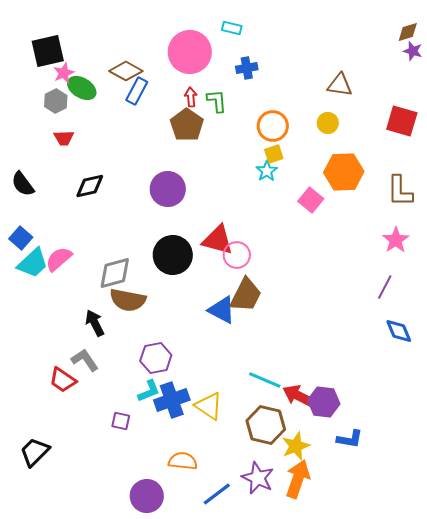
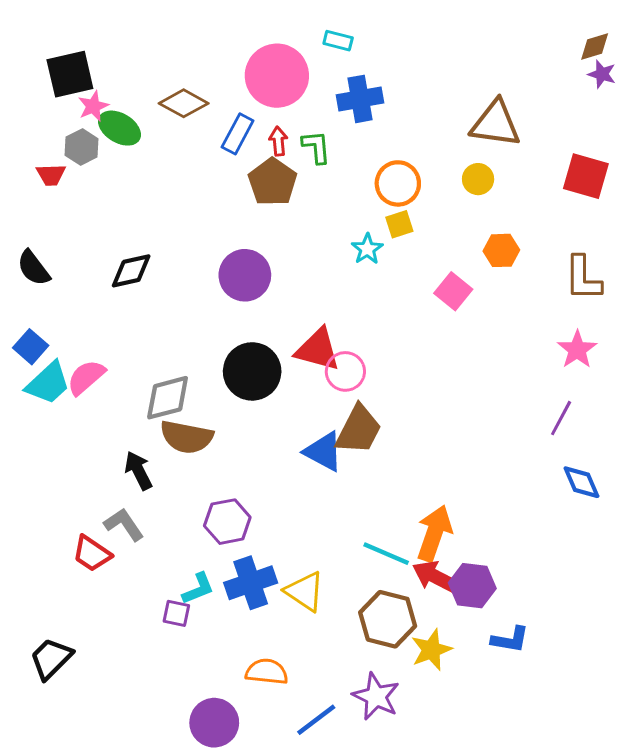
blue cross: (247, 68) -> (360, 99), size x1.4
brown triangle: (340, 85) -> (496, 124), size x1.4
blue rectangle: (137, 91) -> (238, 134), moved
red trapezoid: (64, 138) -> (51, 175), moved
cyan star: (267, 171) -> (367, 249), moved
orange hexagon: (344, 172) -> (501, 250), size x0.6
cyan L-shape: (149, 391) -> (198, 589), moved
orange arrow: (298, 479) -> (434, 533), moved

